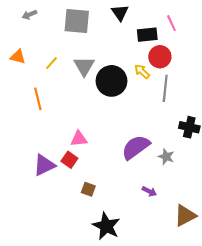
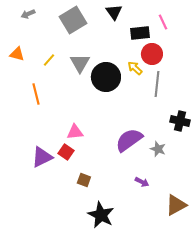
gray square: (77, 21) -> (73, 20), turned -36

